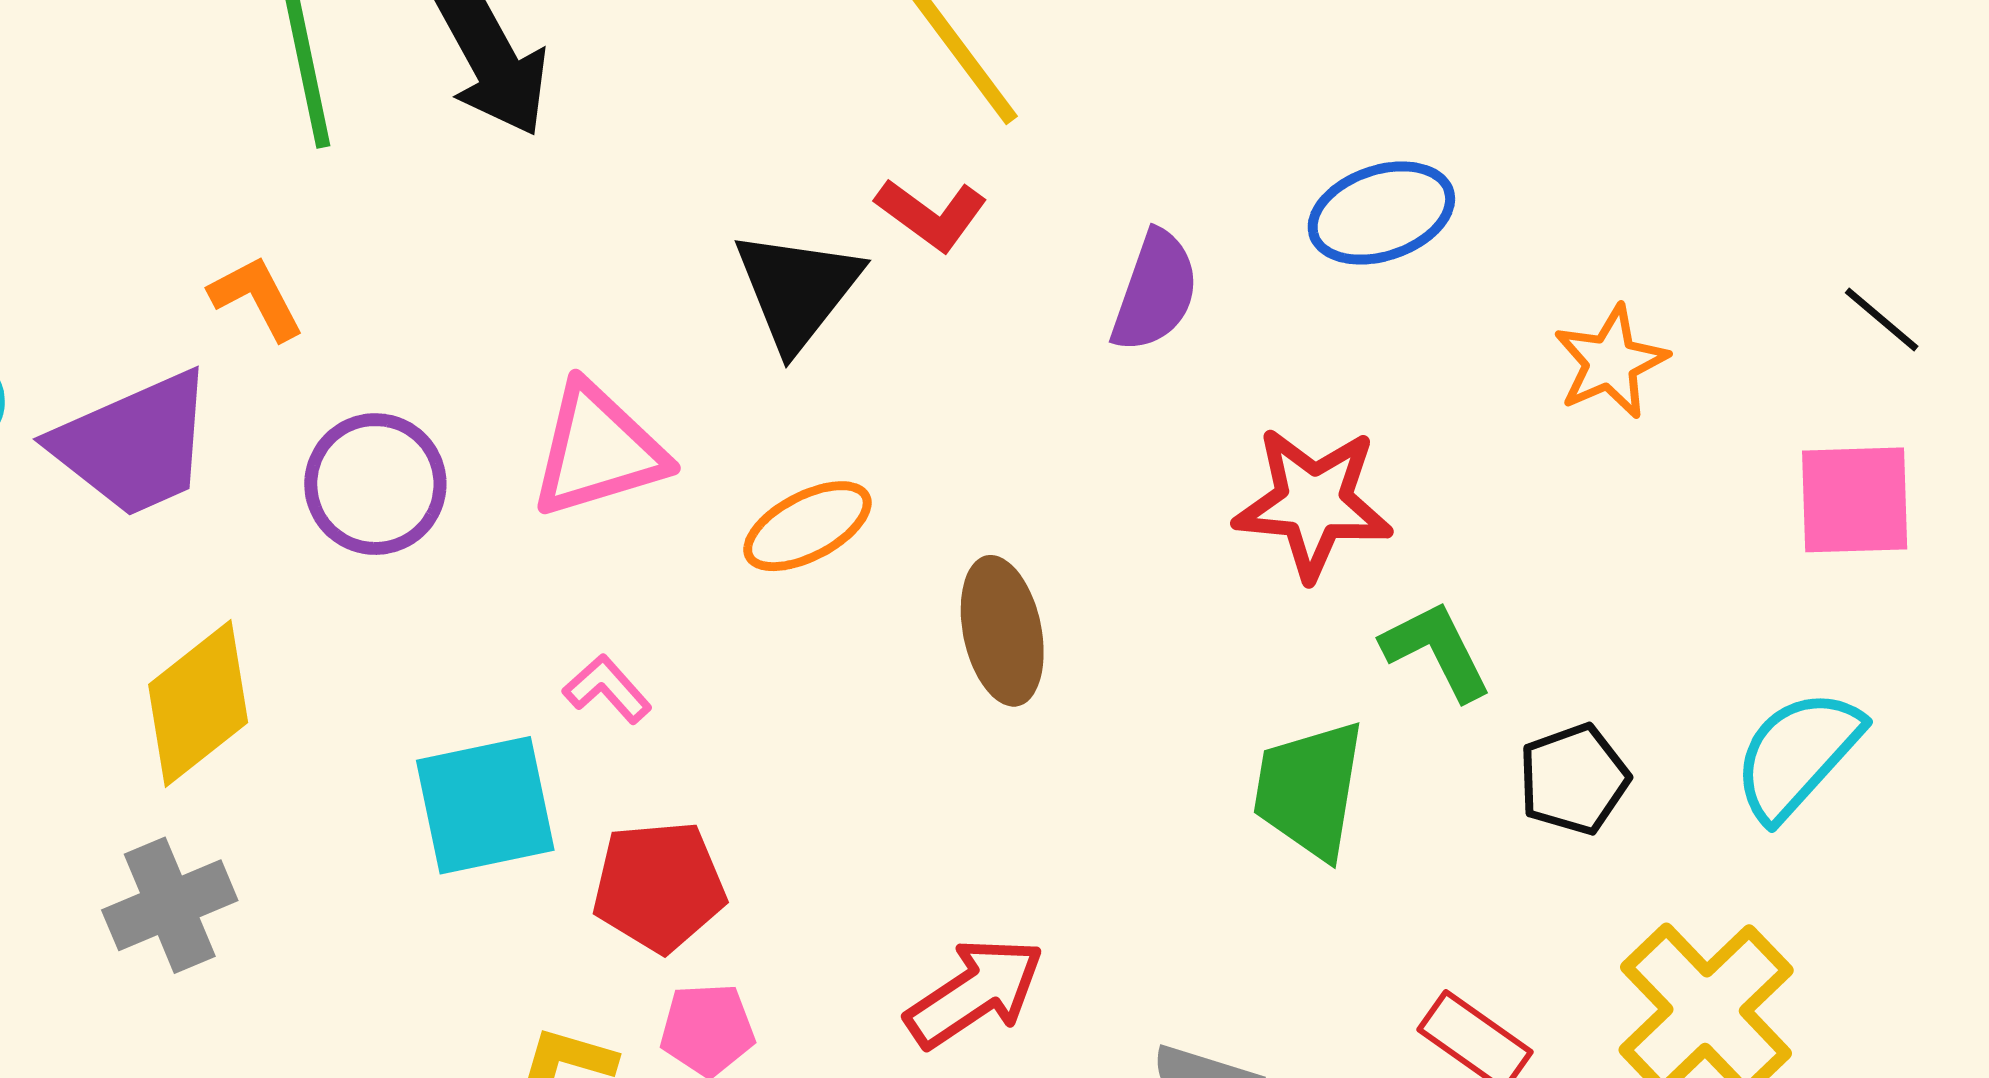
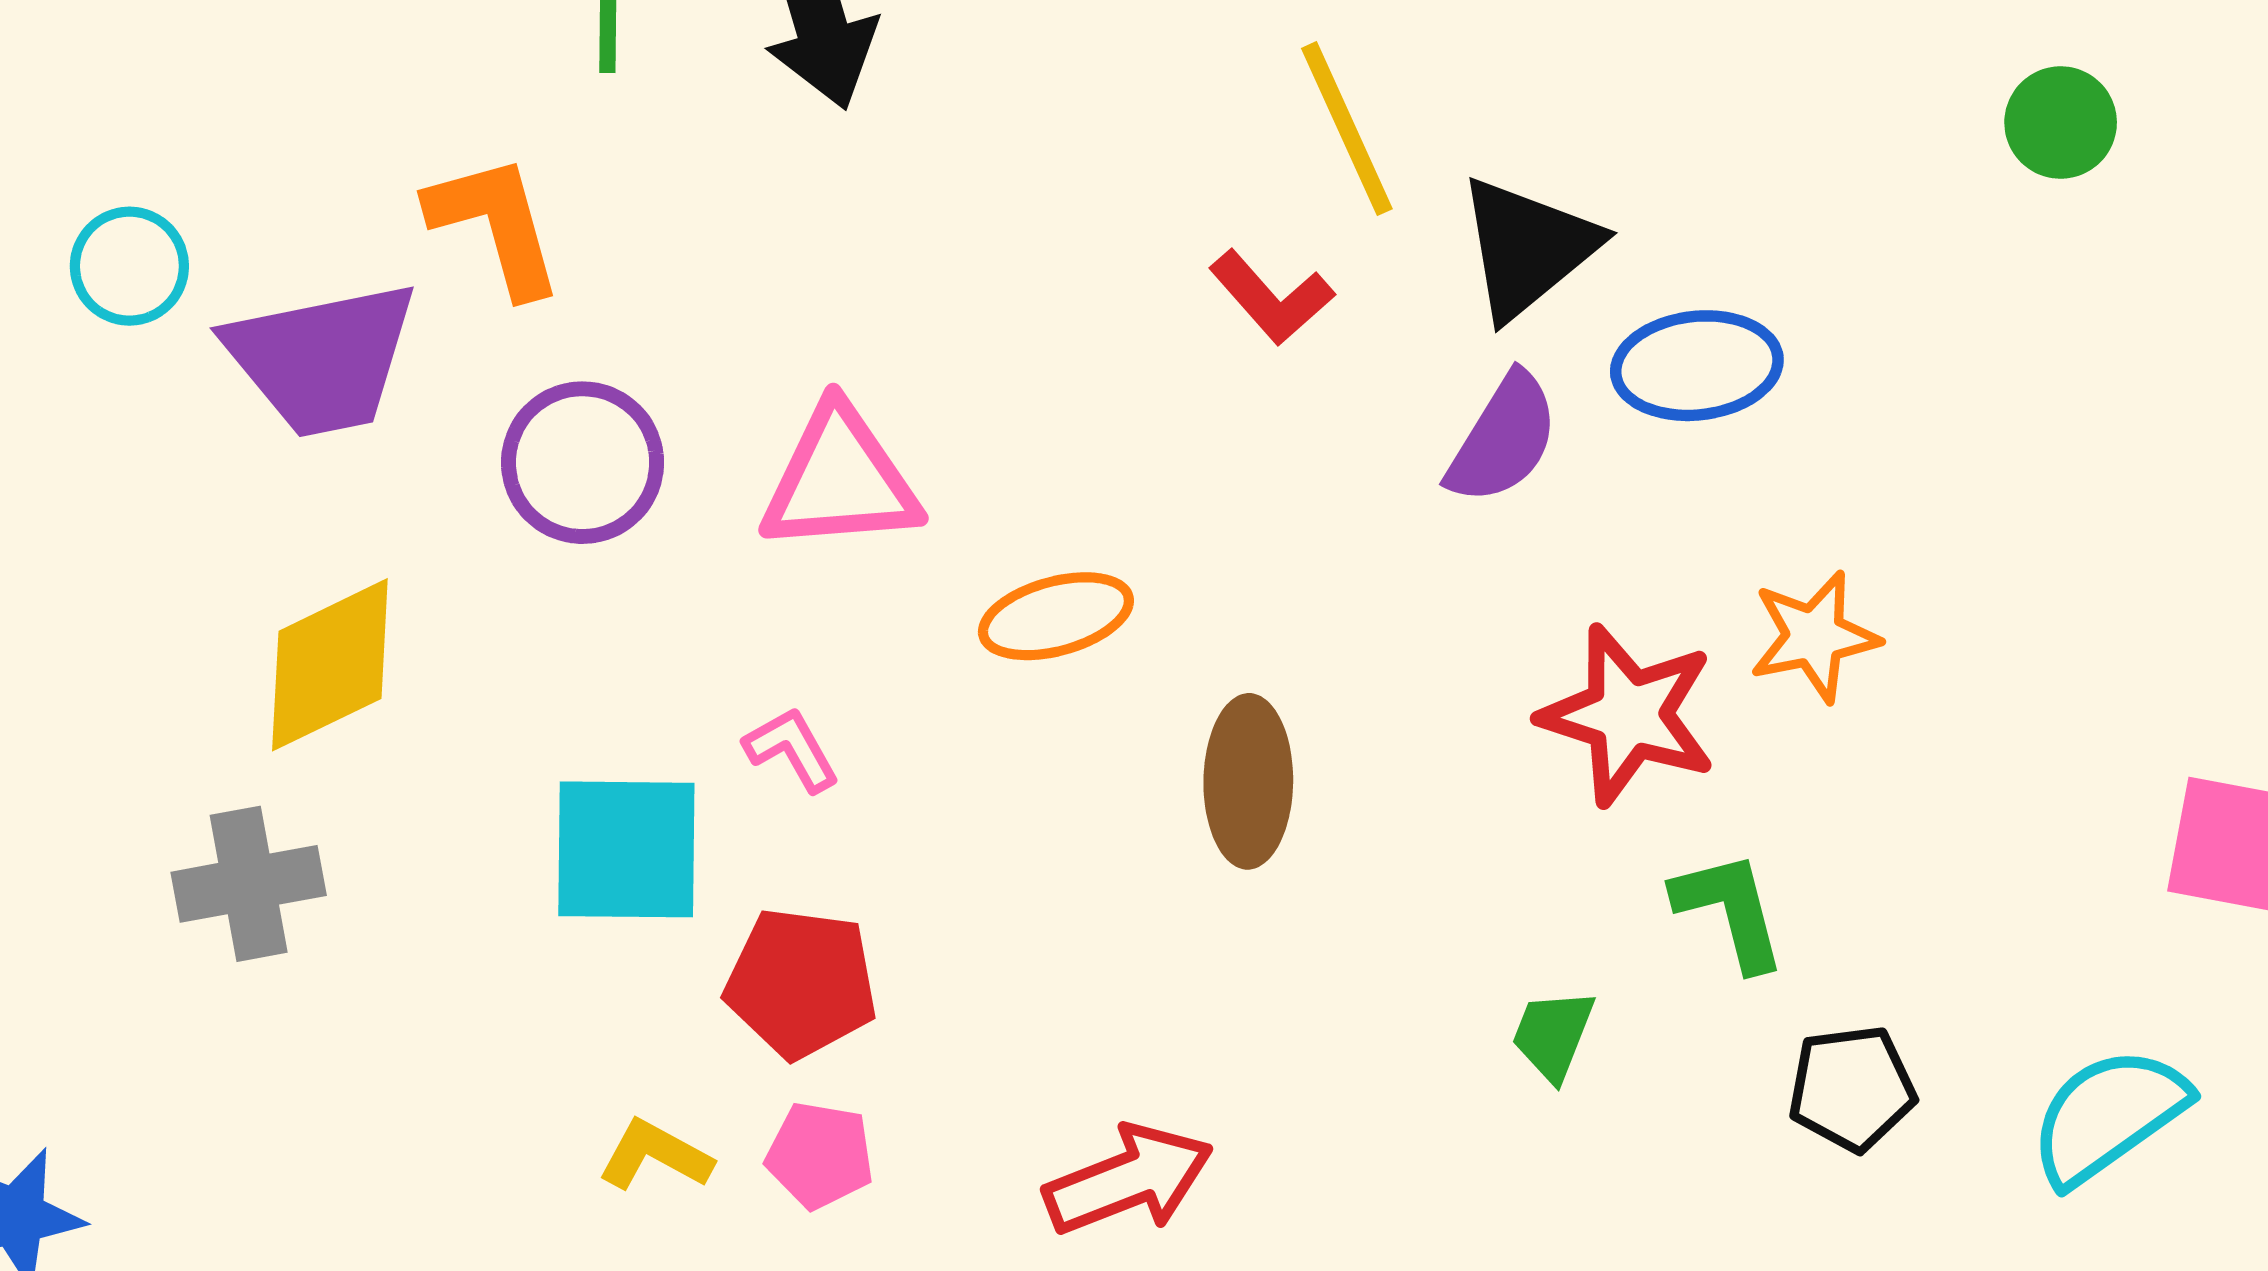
blue ellipse: (1381, 213) -> (1697, 366), moved
black triangle: (797, 290) -> (1528, 248), moved
orange L-shape: (257, 298) -> (495, 225), size x1.4
orange star: (1611, 362) -> (1814, 636), moved
green trapezoid: (1309, 790) -> (1553, 1035), size x0.6

